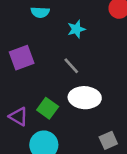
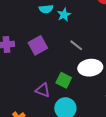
cyan star: (76, 29) -> (64, 15), moved

